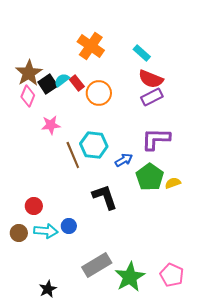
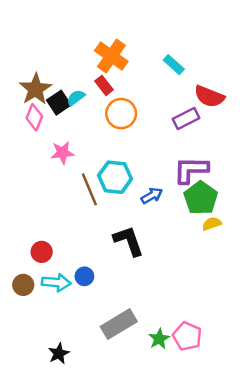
red semicircle: (151, 79) -> (209, 96), moved
red rectangle: (77, 83) -> (104, 85), moved
green pentagon: (150, 177) -> (201, 198), moved
pink pentagon: (172, 275) -> (187, 336), moved
green star: (130, 277) -> (159, 339), size x0.6

